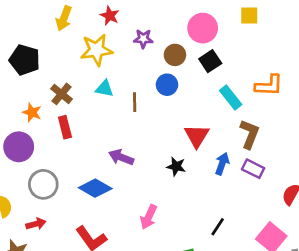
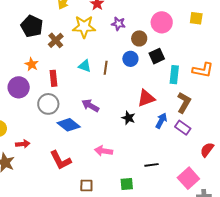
black square: (210, 61) -> (157, 56), moved
cyan triangle: (104, 89) -> (85, 66), moved
brown cross: (62, 94) -> (56, 40), moved
cyan rectangle: (231, 98) -> (174, 75), turned 36
red triangle: (197, 136) -> (146, 98), turned 30
gray circle: (43, 184) -> (48, 104), moved
pink arrow: (149, 217) -> (103, 151), turned 66
black line: (218, 227) -> (151, 165), turned 40

